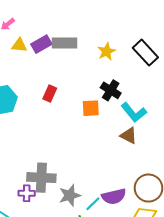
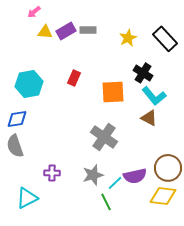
gray rectangle: (64, 43) -> (88, 30), size x0.7
black cross: (111, 90) -> (143, 73), moved
orange square: (91, 108) -> (113, 92), size x1.4
gray cross: (41, 178) -> (104, 137), moved, turned 32

